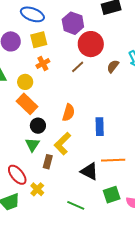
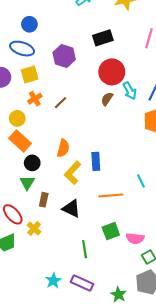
red circle: (91, 44) -> (112, 72), moved
brown line: (78, 67) -> (61, 103), moved
yellow L-shape: (63, 144) -> (73, 173), moved
black triangle: (89, 171) -> (71, 209), moved
green line: (76, 205) -> (85, 249), moved, turned 60

